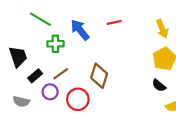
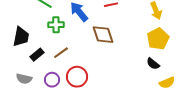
black trapezoid: (18, 57) -> (21, 37), turned 30
brown diamond: (99, 76) -> (103, 35), moved, turned -35
purple circle: (50, 92) -> (52, 80), moved

